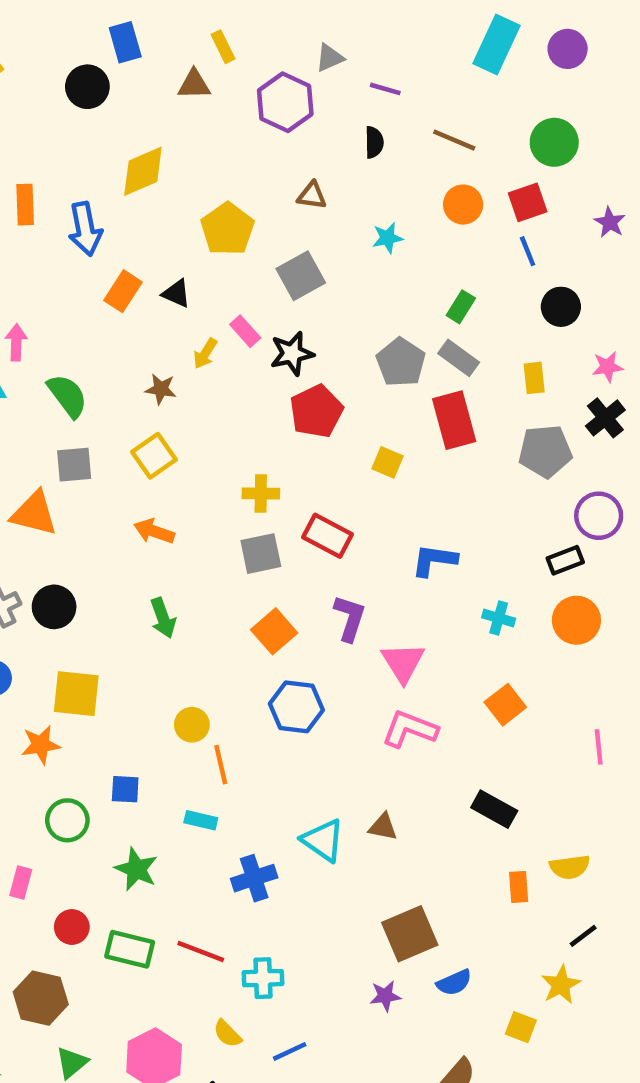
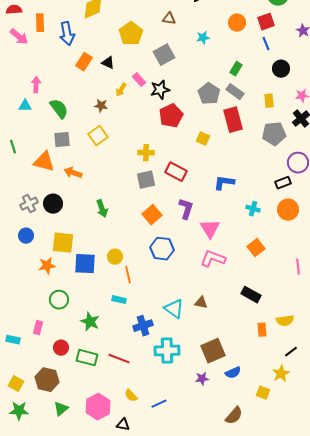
orange arrow: (154, 531) -> (73, 173), moved
blue square: (125, 789) -> (85, 264), moved, size x1.6
cyan cross: (263, 978) -> (167, 351), moved, size x1.4

